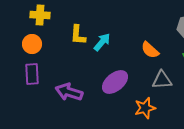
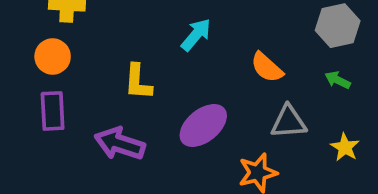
yellow L-shape: (78, 35) -> (138, 82), moved
cyan arrow: (102, 42) -> (196, 35), moved

